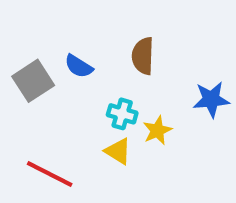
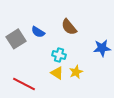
brown semicircle: (143, 56) -> (69, 27), turned -42
yellow star: (157, 130) -> (76, 72), moved

